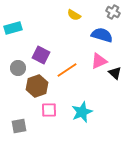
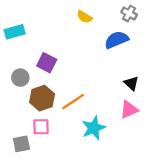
blue semicircle: (102, 35) -> (116, 40), turned -40
pink triangle: (99, 61) -> (129, 110), moved
orange line: (67, 70) -> (73, 102), moved
pink square: (49, 110) -> (41, 127), moved

